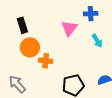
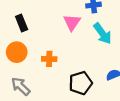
cyan arrow: (97, 41) -> (103, 34), size x1.5
orange circle: (30, 47) -> (17, 52), moved

